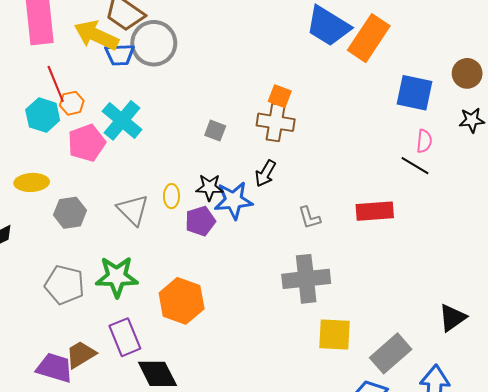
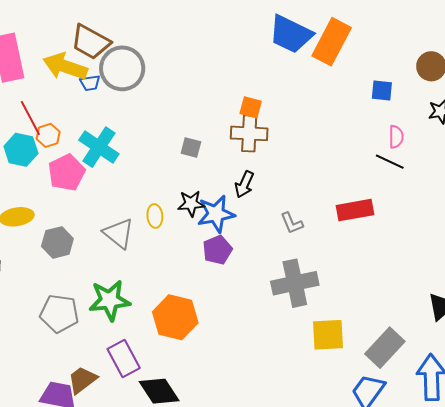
blue trapezoid: (120, 55) -> (90, 83), size x0.7
blue square: (415, 93) -> (382, 91), size x0.6
purple pentagon: (200, 221) -> (217, 250), moved

